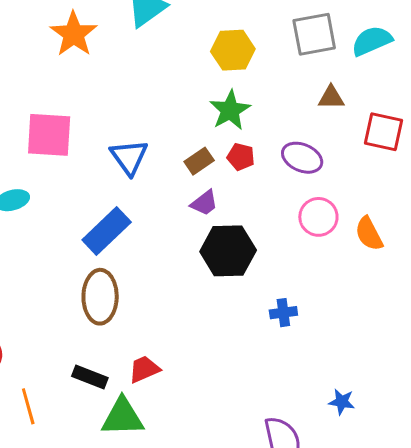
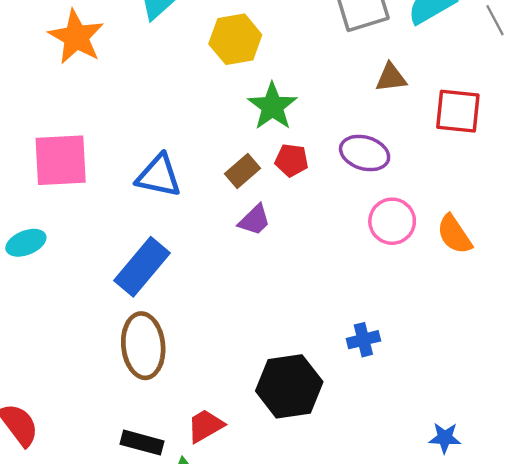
yellow hexagon: (233, 50) -> (235, 39), moved
blue triangle: (129, 157) -> (159, 176), turned -36
black hexagon: (228, 251) -> (289, 386), moved

